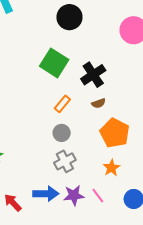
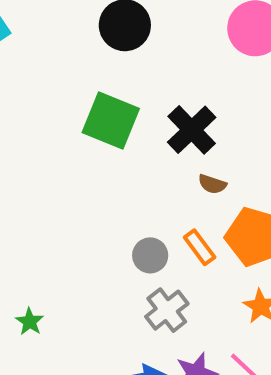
brown semicircle: (99, 103) -> (212, 184), turned 48
orange rectangle: (62, 104) -> (200, 247), moved, turned -66

